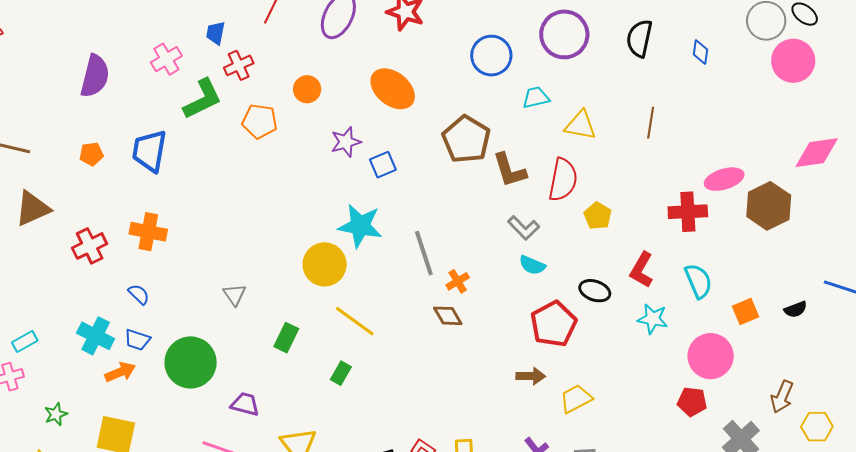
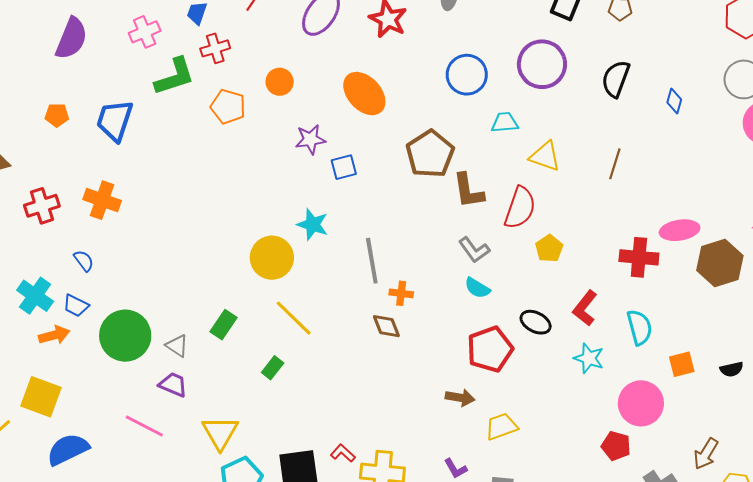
cyan star: (360, 226) -> (313, 224), size x0.7
orange cross: (458, 281) -> (401, 293), turned 30
gray triangle: (235, 295) -> (177, 346), moved, turned -30

